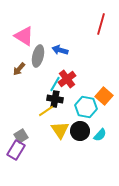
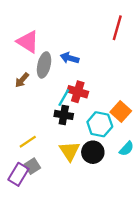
red cross: (67, 79) -> (78, 92), turned -36
yellow line: (46, 111) -> (28, 142), moved
cyan semicircle: (100, 135) -> (127, 149), moved
gray square: (21, 136) -> (32, 166), moved

